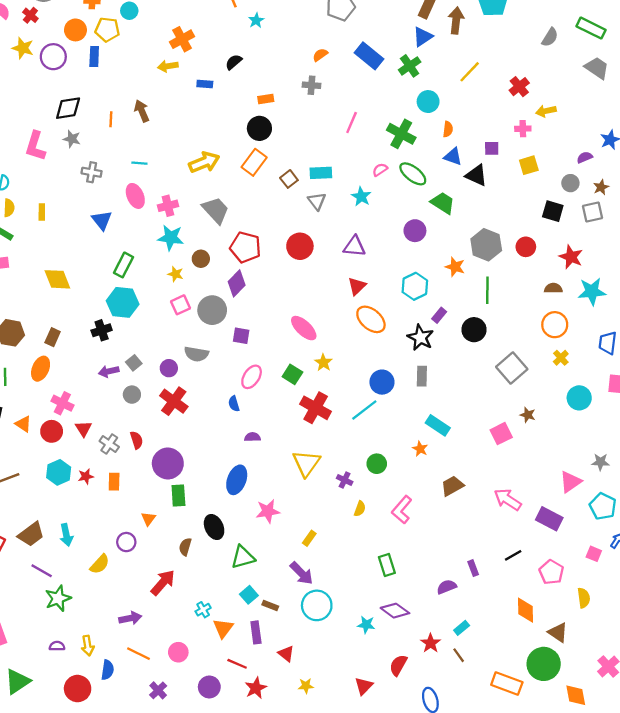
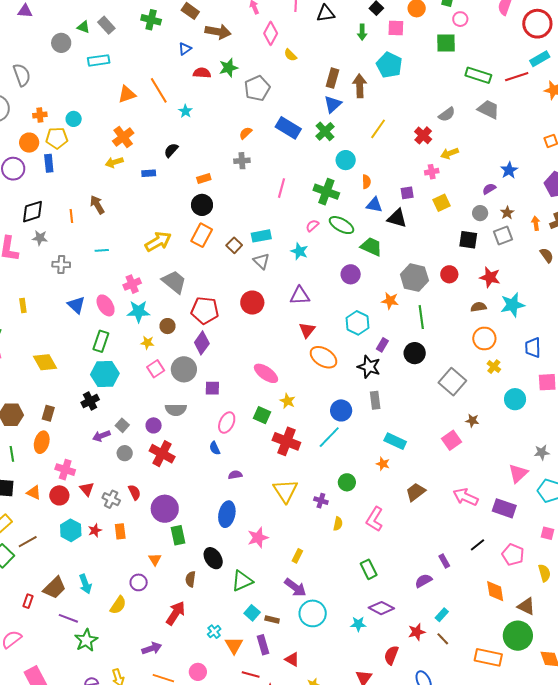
gray semicircle: (550, 37) -> (447, 114), moved, turned 30
pink ellipse: (135, 196) -> (106, 305), moved
red star: (431, 643) -> (417, 632), turned 30

